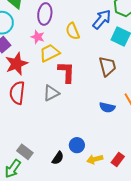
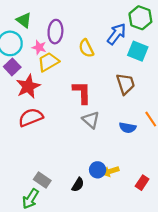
pink star: (38, 37) -> (39, 47), moved
yellow trapezoid: (50, 53) -> (48, 62), moved
red semicircle: (17, 93) -> (31, 117), turned 65
gray triangle: (51, 93) -> (91, 120), moved, turned -48
yellow arrow: (95, 159) -> (110, 171), moved

